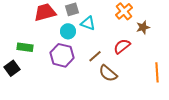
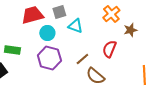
cyan circle: (68, 31) -> (47, 33), moved
red semicircle: (122, 46) -> (109, 49), turned -30

